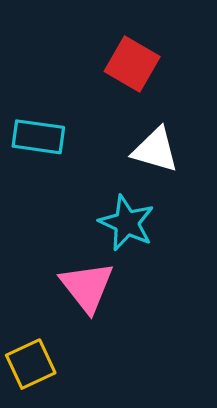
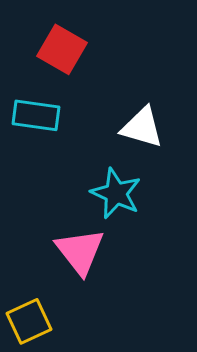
red square: (132, 64) -> (62, 49), moved

